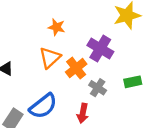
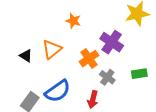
orange triangle: (50, 58) -> (52, 49), moved

